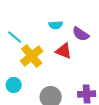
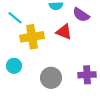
yellow cross: (32, 56) -> (32, 37), turned 30

